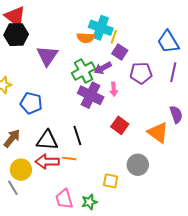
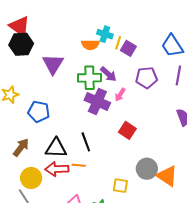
cyan cross: (101, 28) -> (105, 34), size x0.7
purple square: (120, 52) -> (128, 48), moved
purple arrow: (103, 68) -> (108, 74), turned -108
green cross: (84, 71) -> (89, 78), turned 30
pink arrow: (114, 89) -> (120, 95), turned 40
orange triangle: (158, 133) -> (167, 176), moved

